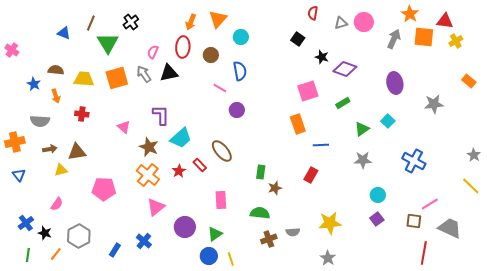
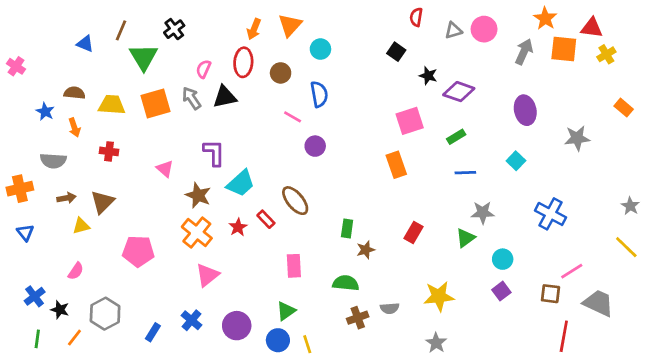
green triangle: (362, 129) -> (465, 238), moved
blue line: (321, 145) -> (465, 173), moved
brown triangle: (77, 152) -> (102, 202), turned -36
purple circle: (185, 227) -> (237, 326), moved

